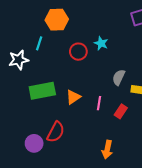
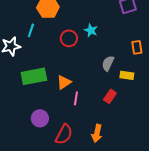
pink line: (99, 103) -> (76, 98), moved
red semicircle: (56, 132) -> (64, 134), moved
purple circle: (34, 143) -> (40, 118), moved

